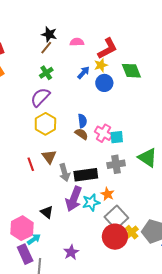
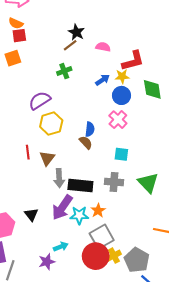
purple semicircle: (40, 97) -> (40, 100), moved
pink cross: (103, 133) -> (118, 120), moved
red line: (31, 164) -> (28, 152), moved
cyan arrow: (34, 239) -> (61, 247), moved

